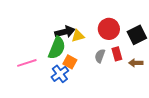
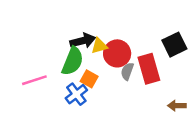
red circle: (109, 29) -> (117, 53), moved
red rectangle: (117, 54) -> (149, 69), size x1.6
brown arrow: (136, 63) -> (177, 106), moved

